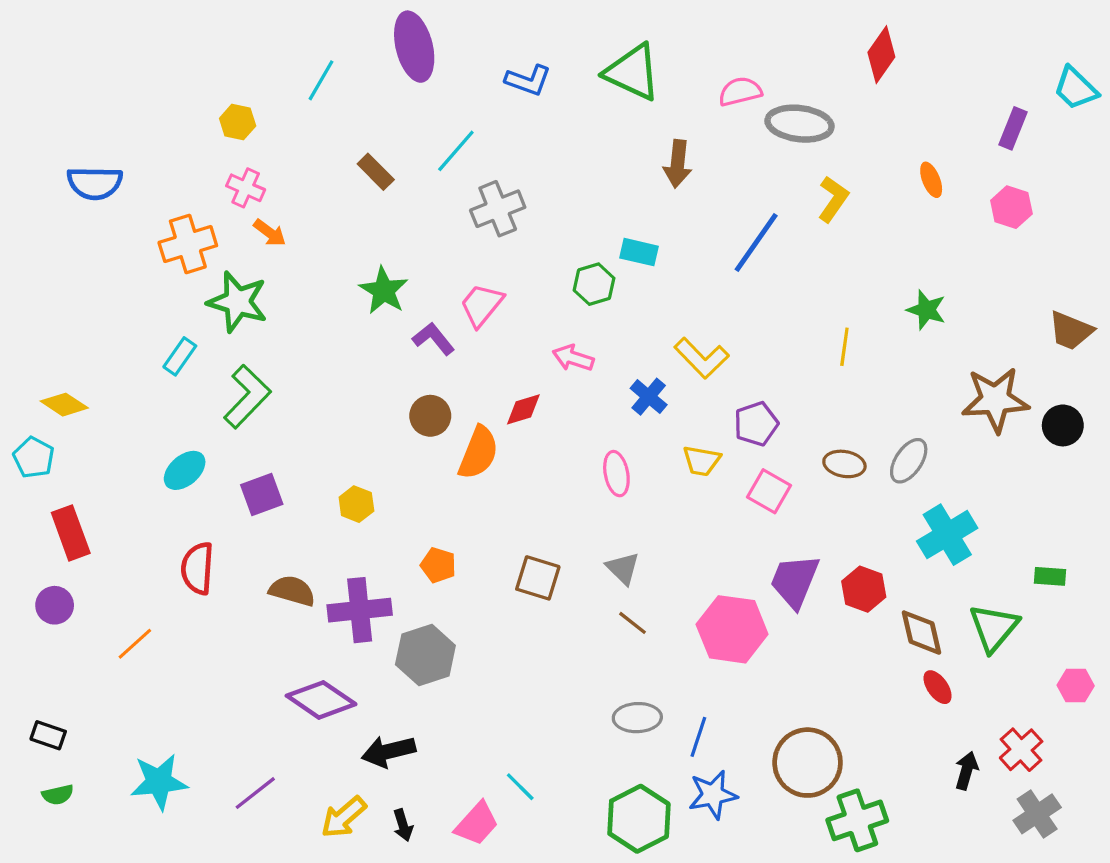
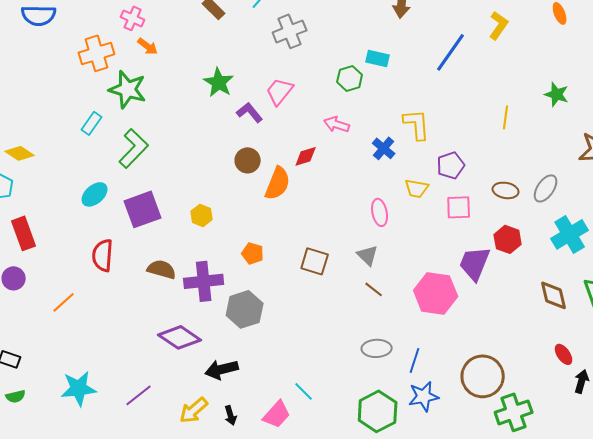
yellow L-shape: (702, 358) -> (417, 124), turned -140
pink ellipse: (616, 474) -> (380, 212), moved
pink square: (769, 491) -> (459, 207), turned -32
purple square: (262, 494) -> (143, 209), size x1.4
red hexagon: (864, 589) -> (508, 239), moved
red ellipse: (938, 687) -> (564, 354), moved

